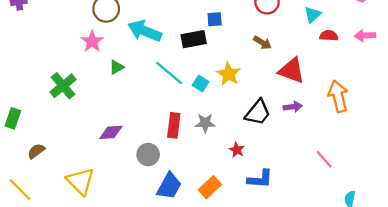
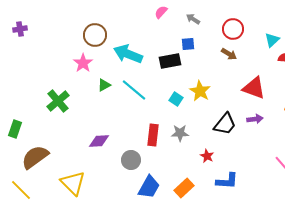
brown arrow: (262, 43) -> (229, 54), moved
cyan line: (169, 73) -> (134, 90), moved
brown semicircle: (36, 151) -> (35, 157), size x1.8

